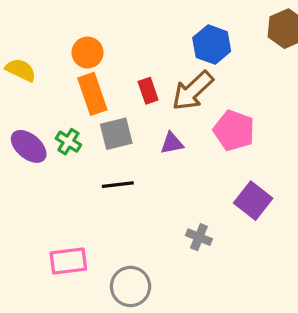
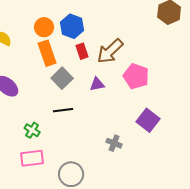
blue hexagon: (212, 45) -> (72, 26), moved
gray square: (116, 134) -> (62, 78), turned -30
green cross: (68, 142) -> (32, 130), moved

